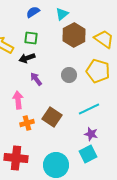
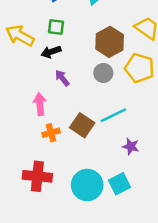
brown hexagon: (74, 35) -> (110, 42), moved
cyan line: (89, 109) -> (113, 115), moved
cyan square: (88, 154) -> (120, 184), moved

